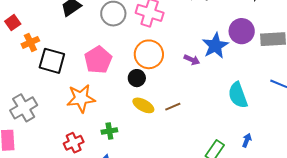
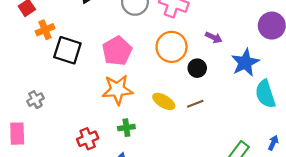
blue star: (215, 46) -> (245, 63), moved
purple arrow: (192, 60) -> (214, 38), moved
black circle: (137, 78) -> (197, 68), moved
orange star: (81, 98) -> (117, 90), moved
gray cross: (24, 108) -> (35, 100), size x0.6

